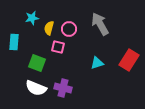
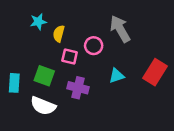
pink circle: (69, 29) -> (94, 46), moved
cyan rectangle: (14, 42) -> (14, 83), moved
purple cross: (63, 88) -> (78, 88), moved

